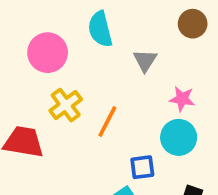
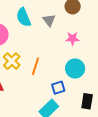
gray triangle: (145, 60) -> (49, 20), moved
pink star: (182, 99) -> (72, 39), moved

